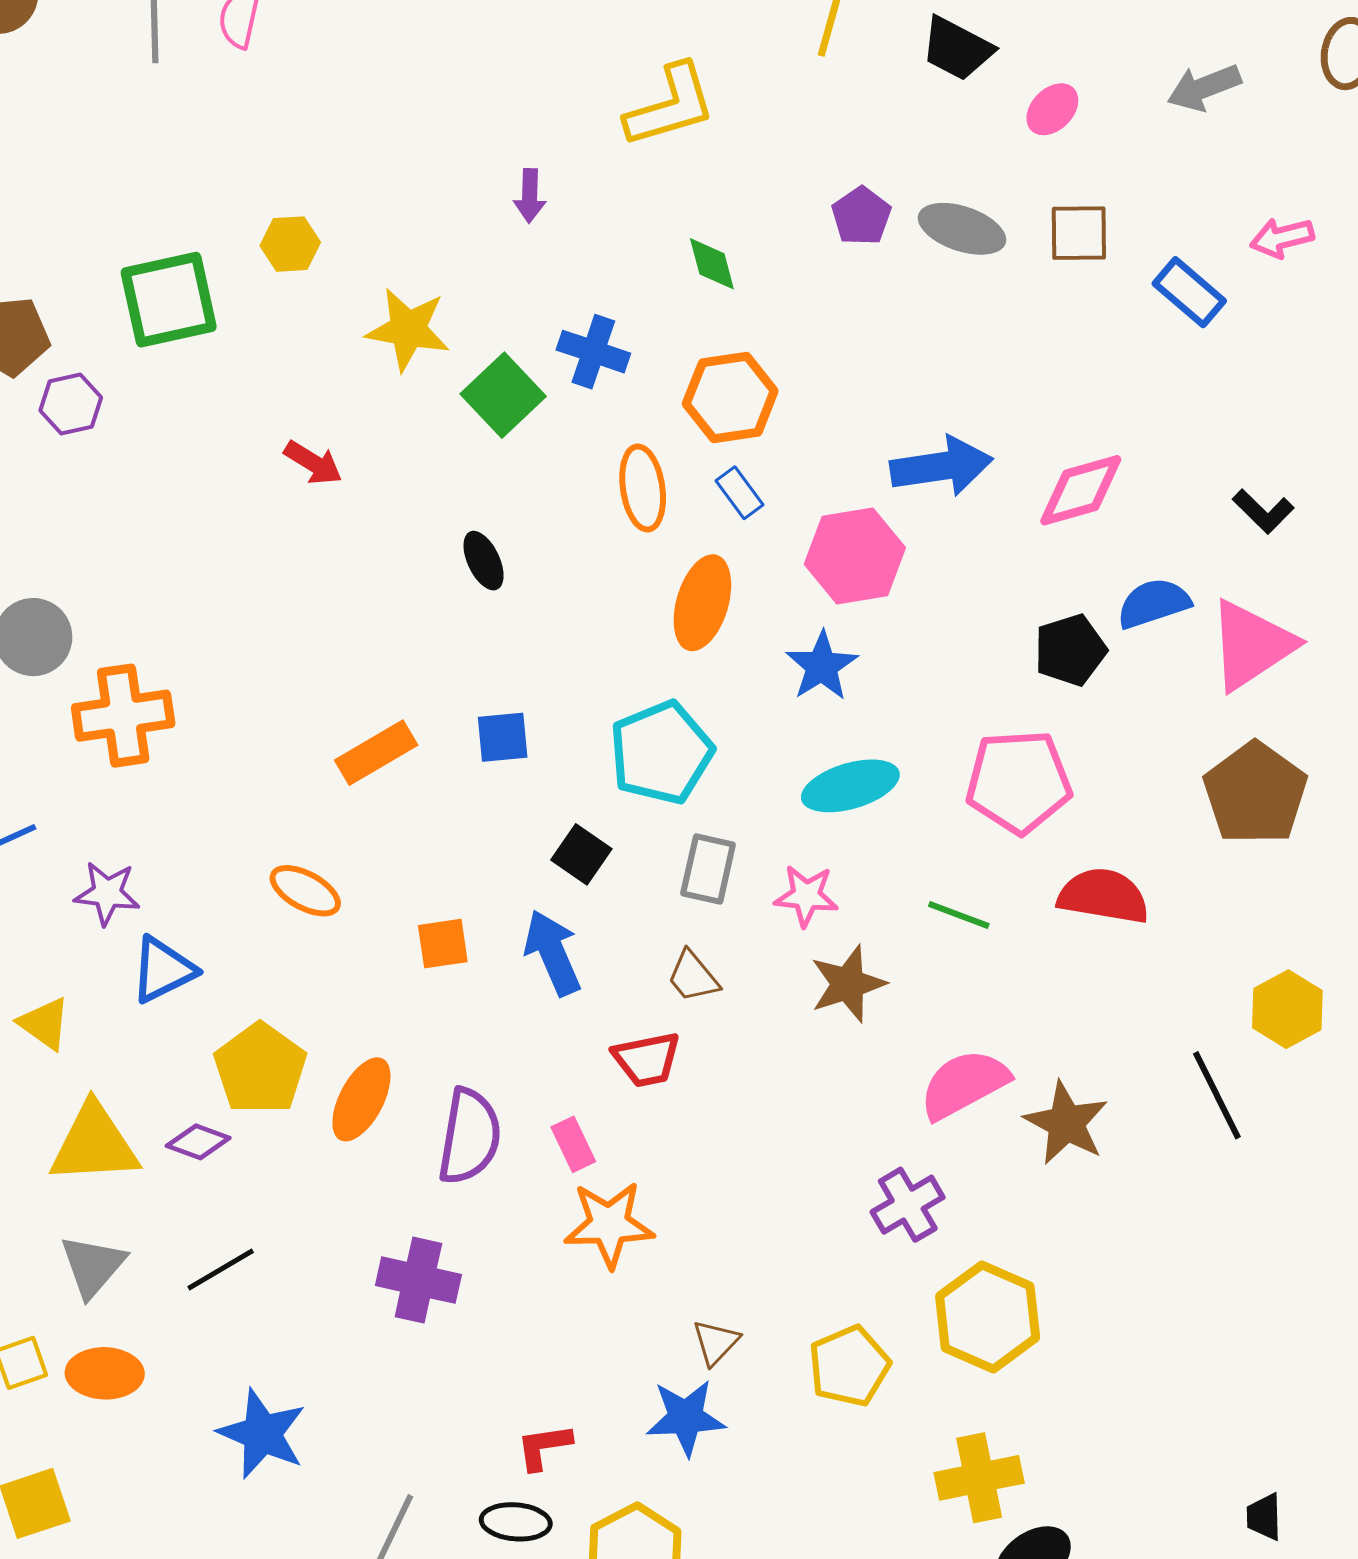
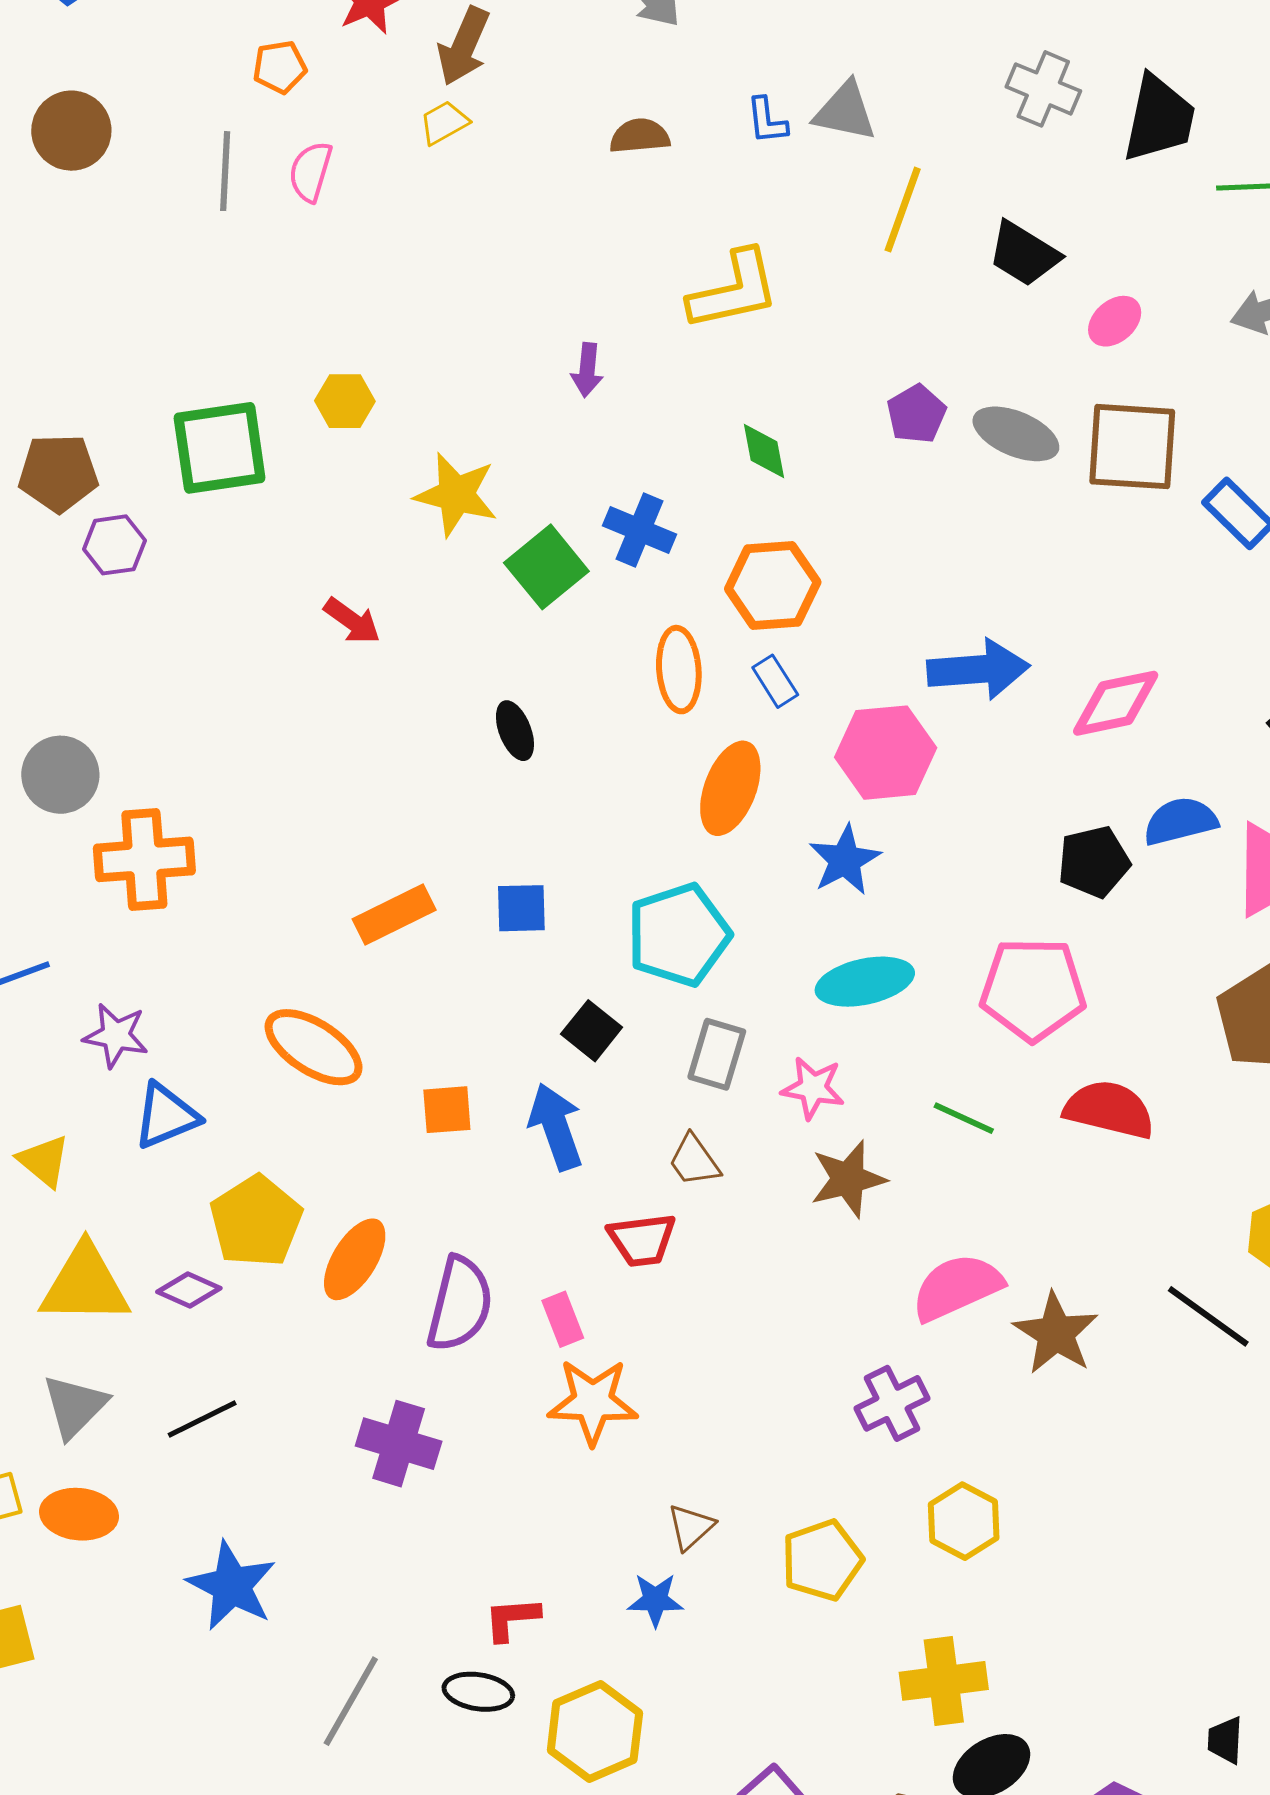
brown square: (1079, 233) -> (1132, 447), size x1.5
orange ellipse: (305, 891) -> (314, 1047), size x1.4
black line: (1217, 1095) -> (1208, 1316), turned -32
yellow hexagon: (988, 1317) -> (964, 1521), size x0.7
blue star: (686, 1418) -> (655, 1600), size x0.7

